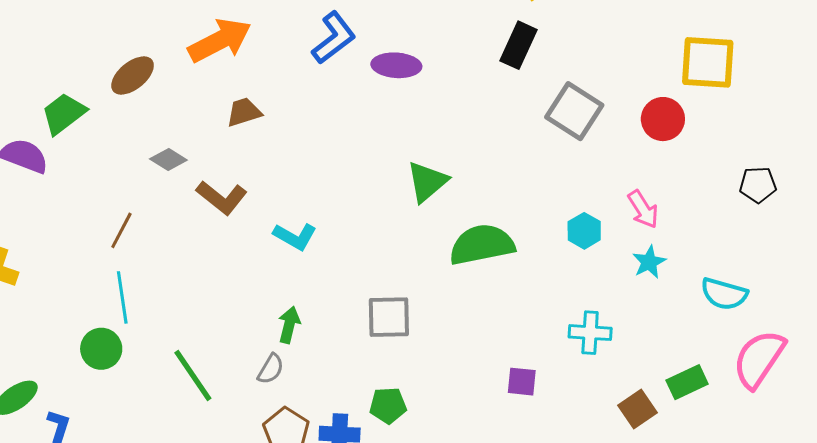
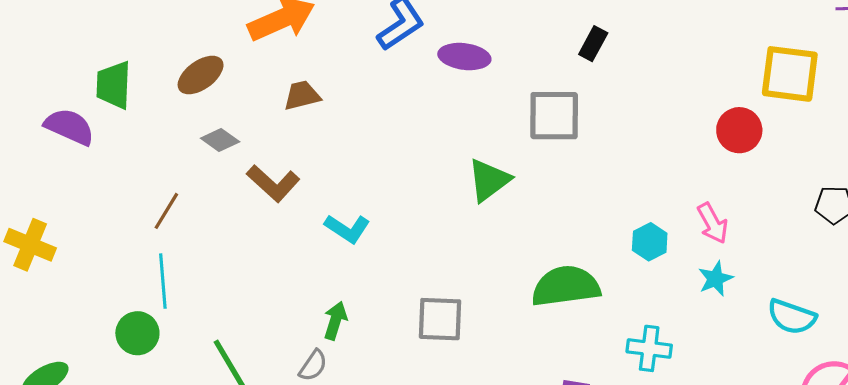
black rectangle: (518, 45) -> (593, 44), size x0.7
brown ellipse: (133, 75) -> (201, 75), moved
gray square: (574, 111) -> (554, 116), moved, turned -36
green trapezoid: (64, 114) -> (114, 85), turned -54
green semicircle: (482, 245) -> (566, 286), moved

